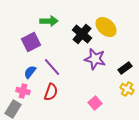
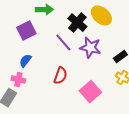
purple line: (52, 67) -> (63, 43), moved
red semicircle: (51, 92) -> (60, 76), moved
pink square: (95, 103) -> (90, 92), size x1.5

